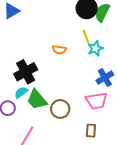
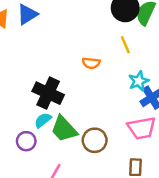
cyan star: (95, 48) -> (139, 81), moved
black cross: (26, 72) -> (48, 93), turned -35

